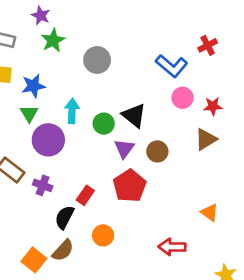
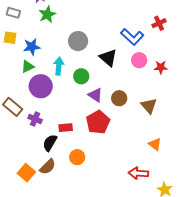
gray circle: (97, 60) -> (78, 41), moved
green triangle: (29, 113) -> (28, 67), turned 32
black triangle: (134, 115) -> (108, 58), moved
brown triangle: (206, 139) -> (149, 106), moved, turned -42
purple triangle: (124, 149) -> (95, 95), turned -35
red rectangle: (85, 195) -> (66, 128), turned 48
red arrow: (172, 247) -> (138, 173), moved

